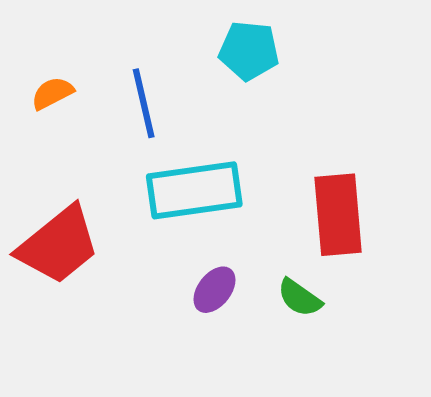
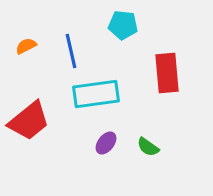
red rectangle: (338, 215) -> (167, 73), moved

